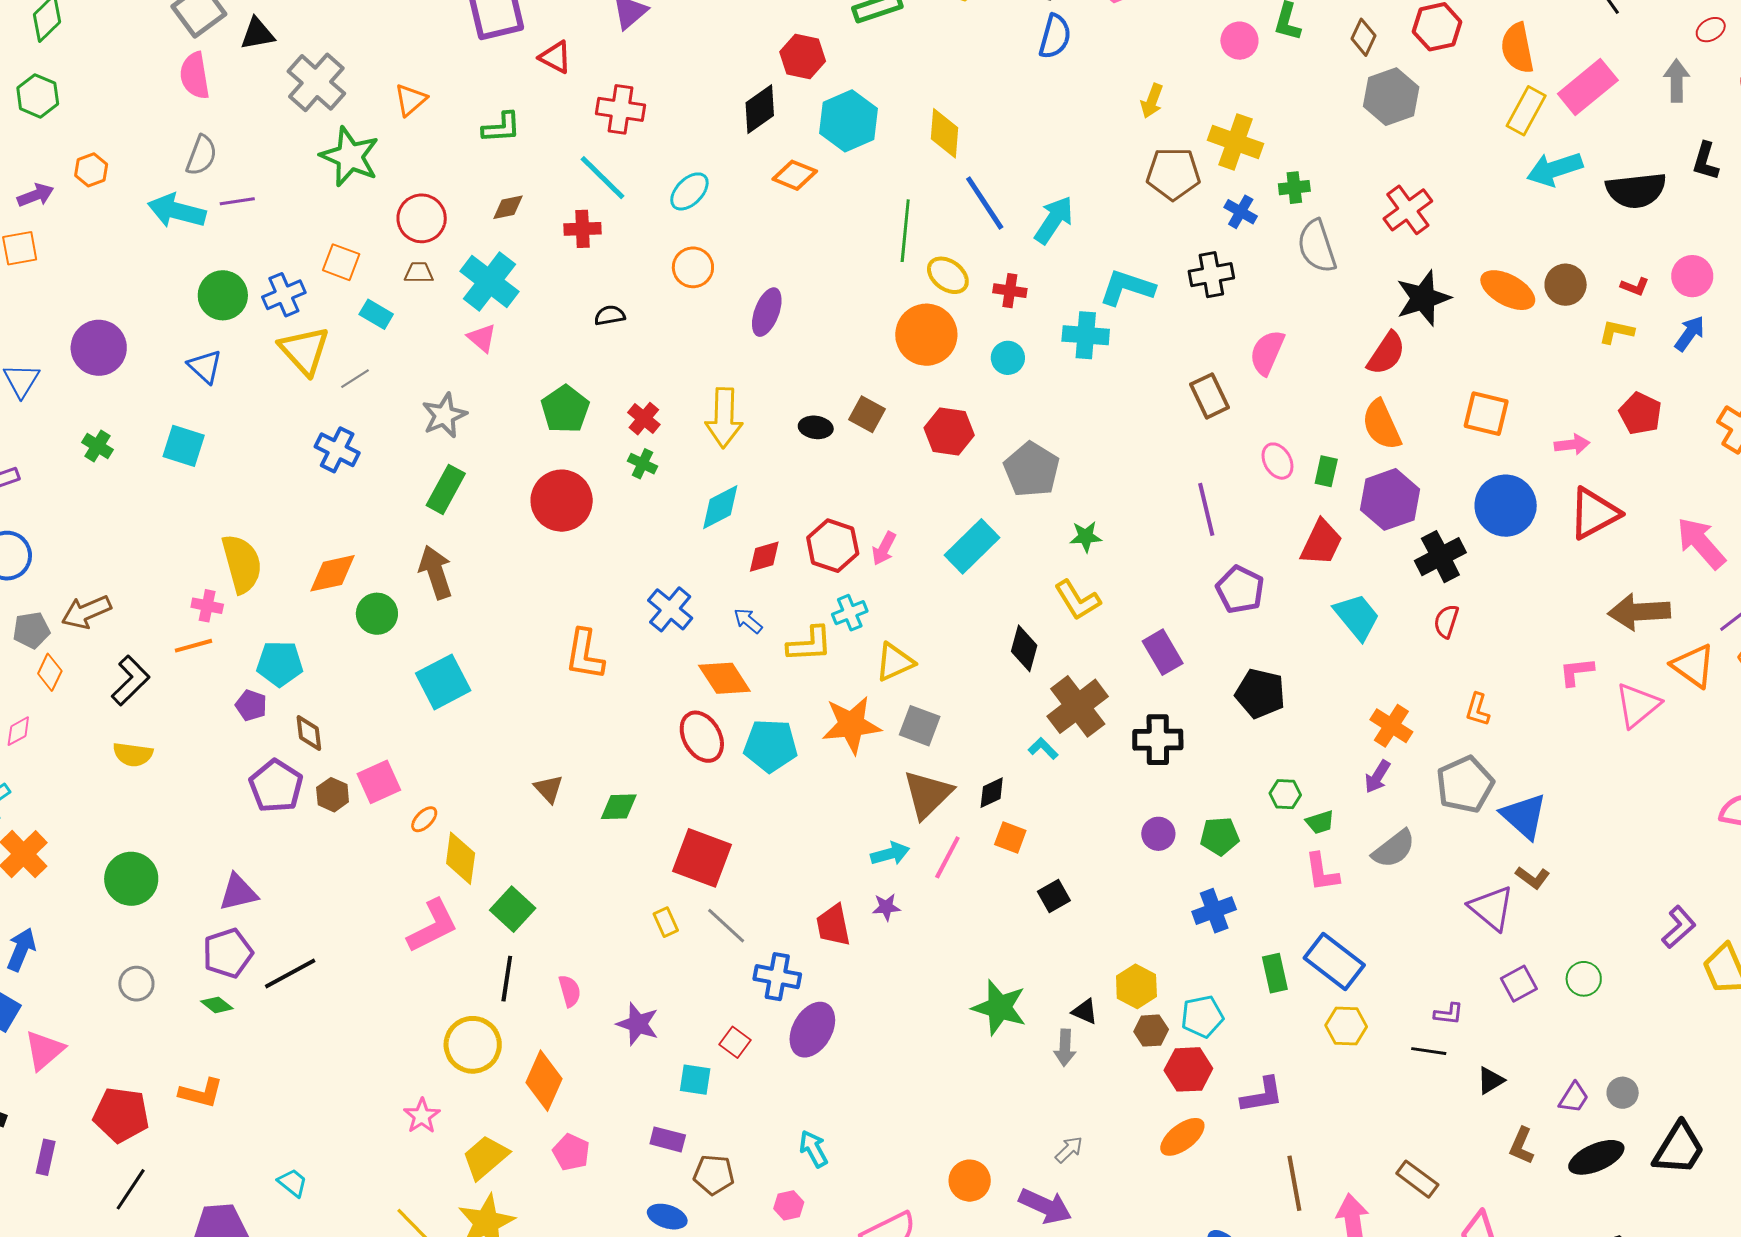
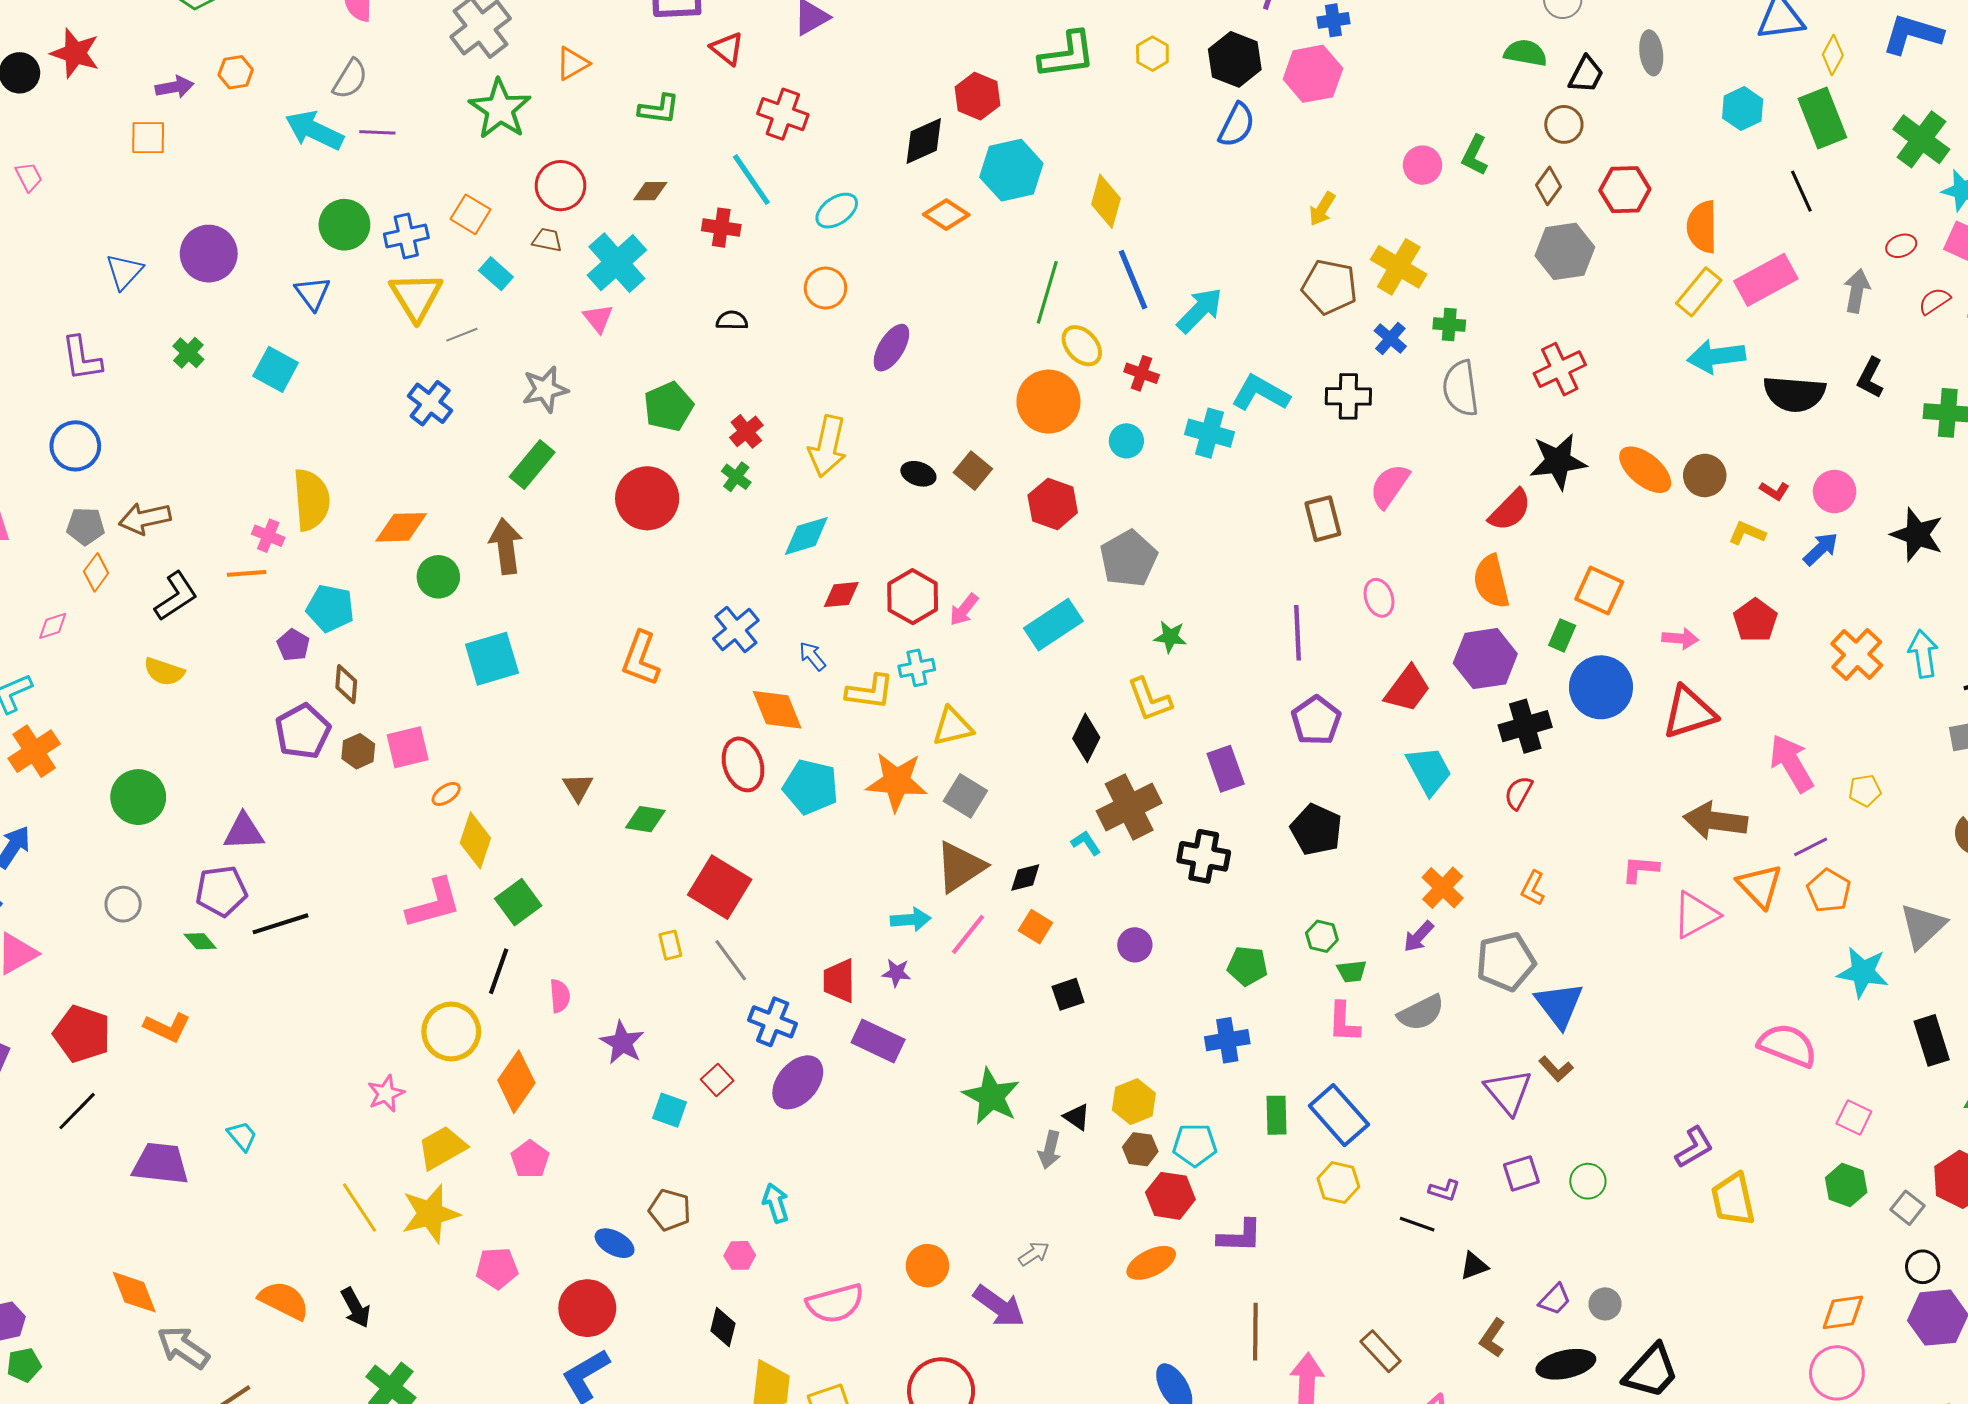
green rectangle: (1326, 471) -> (1562, 635), moved
purple circle: (1158, 834) -> (1135, 945), moved
purple rectangle: (668, 1139) -> (878, 1041), moved, size x1.4

